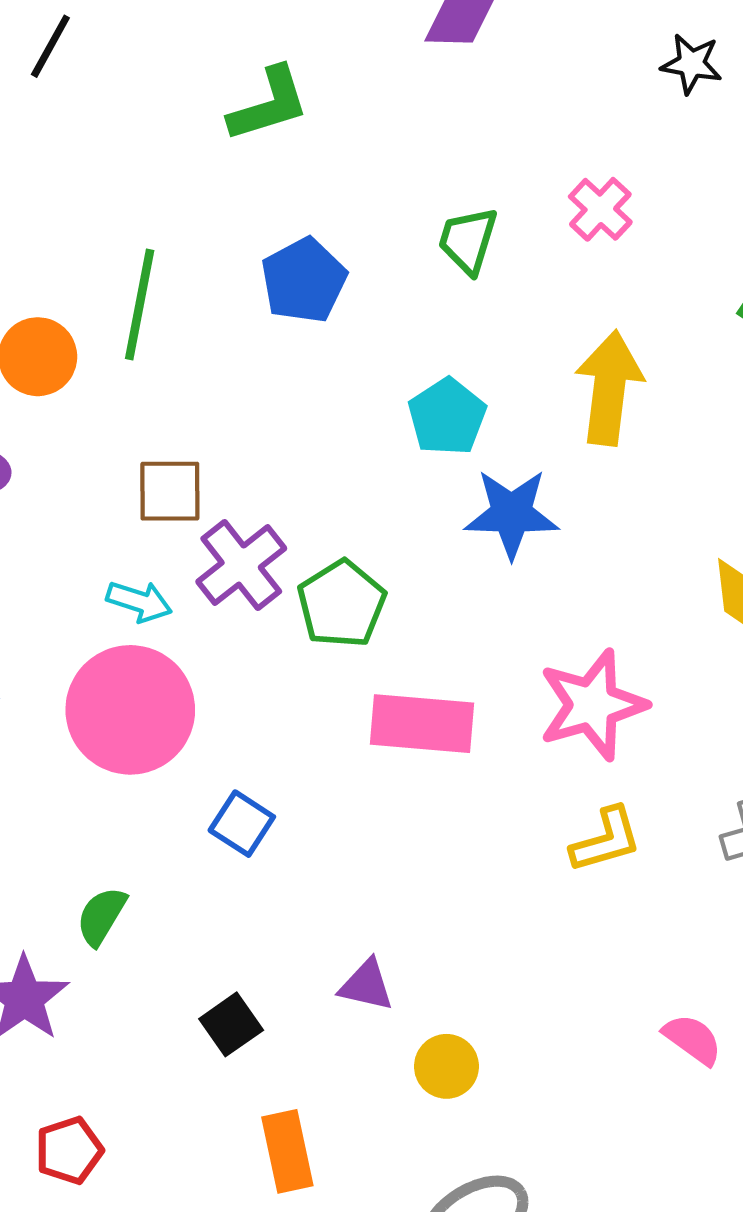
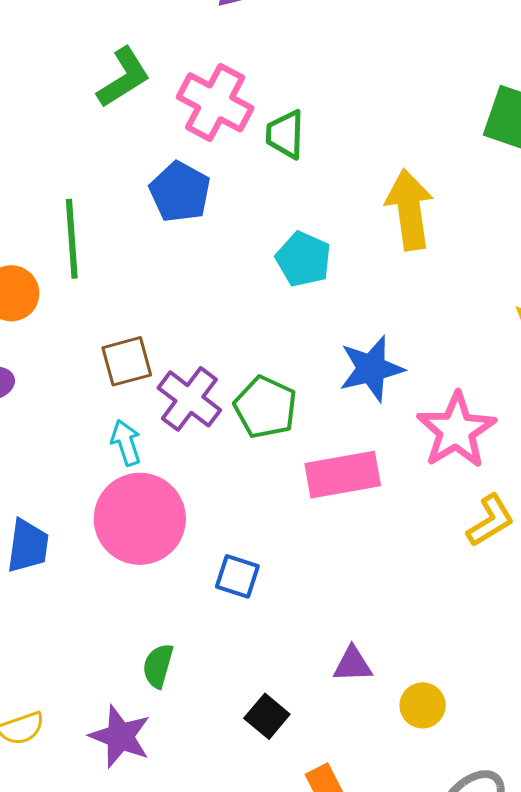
pink cross: (600, 209) -> (215, 102), moved, size x1.6
blue star: (512, 514) -> (371, 369), moved
cyan arrow: (139, 601) -> (126, 443), turned -111

